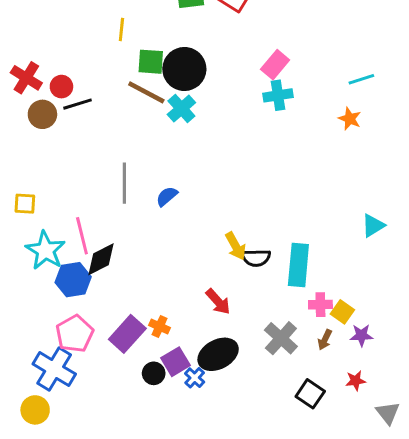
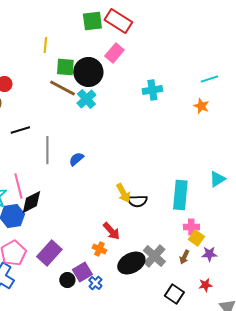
pink rectangle: (275, 65) -> (114, 53), moved
black line: (78, 104) -> (20, 130), moved
cyan rectangle: (298, 265) -> (180, 195), moved
pink cross: (320, 305) -> (191, 227), moved
orange cross: (159, 327) -> (99, 249), moved
black ellipse: (218, 354) -> (131, 263), moved

